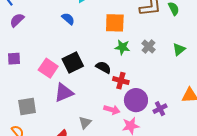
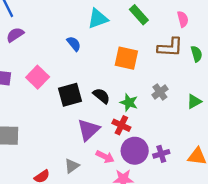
green star: (122, 47) -> (129, 103), moved
black semicircle: (103, 67) -> (101, 96), moved
pink square: (48, 68) -> (38, 77), moved
purple triangle: (64, 93) -> (88, 130), moved, turned -30
purple cross: (160, 109) -> (161, 154), moved

